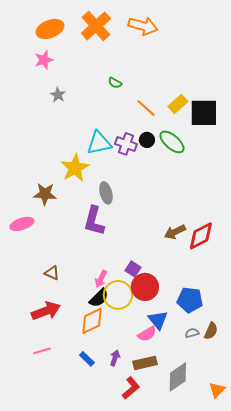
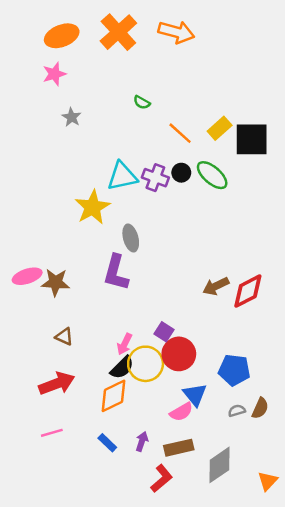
brown star: (45, 194) -> (55, 282), moved

